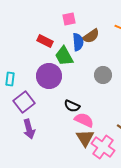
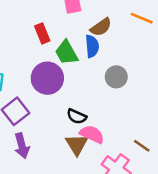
red rectangle: (45, 41) -> (42, 33), turned 42
blue semicircle: (78, 42) -> (92, 46), moved
brown triangle: (85, 138) -> (77, 144), moved

